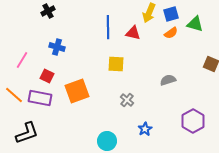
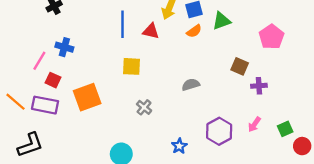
green triangle: (195, 24) -> (221, 21), turned -36
pink line: (22, 60) -> (39, 61), moved
blue star: (145, 129) -> (179, 146), moved

